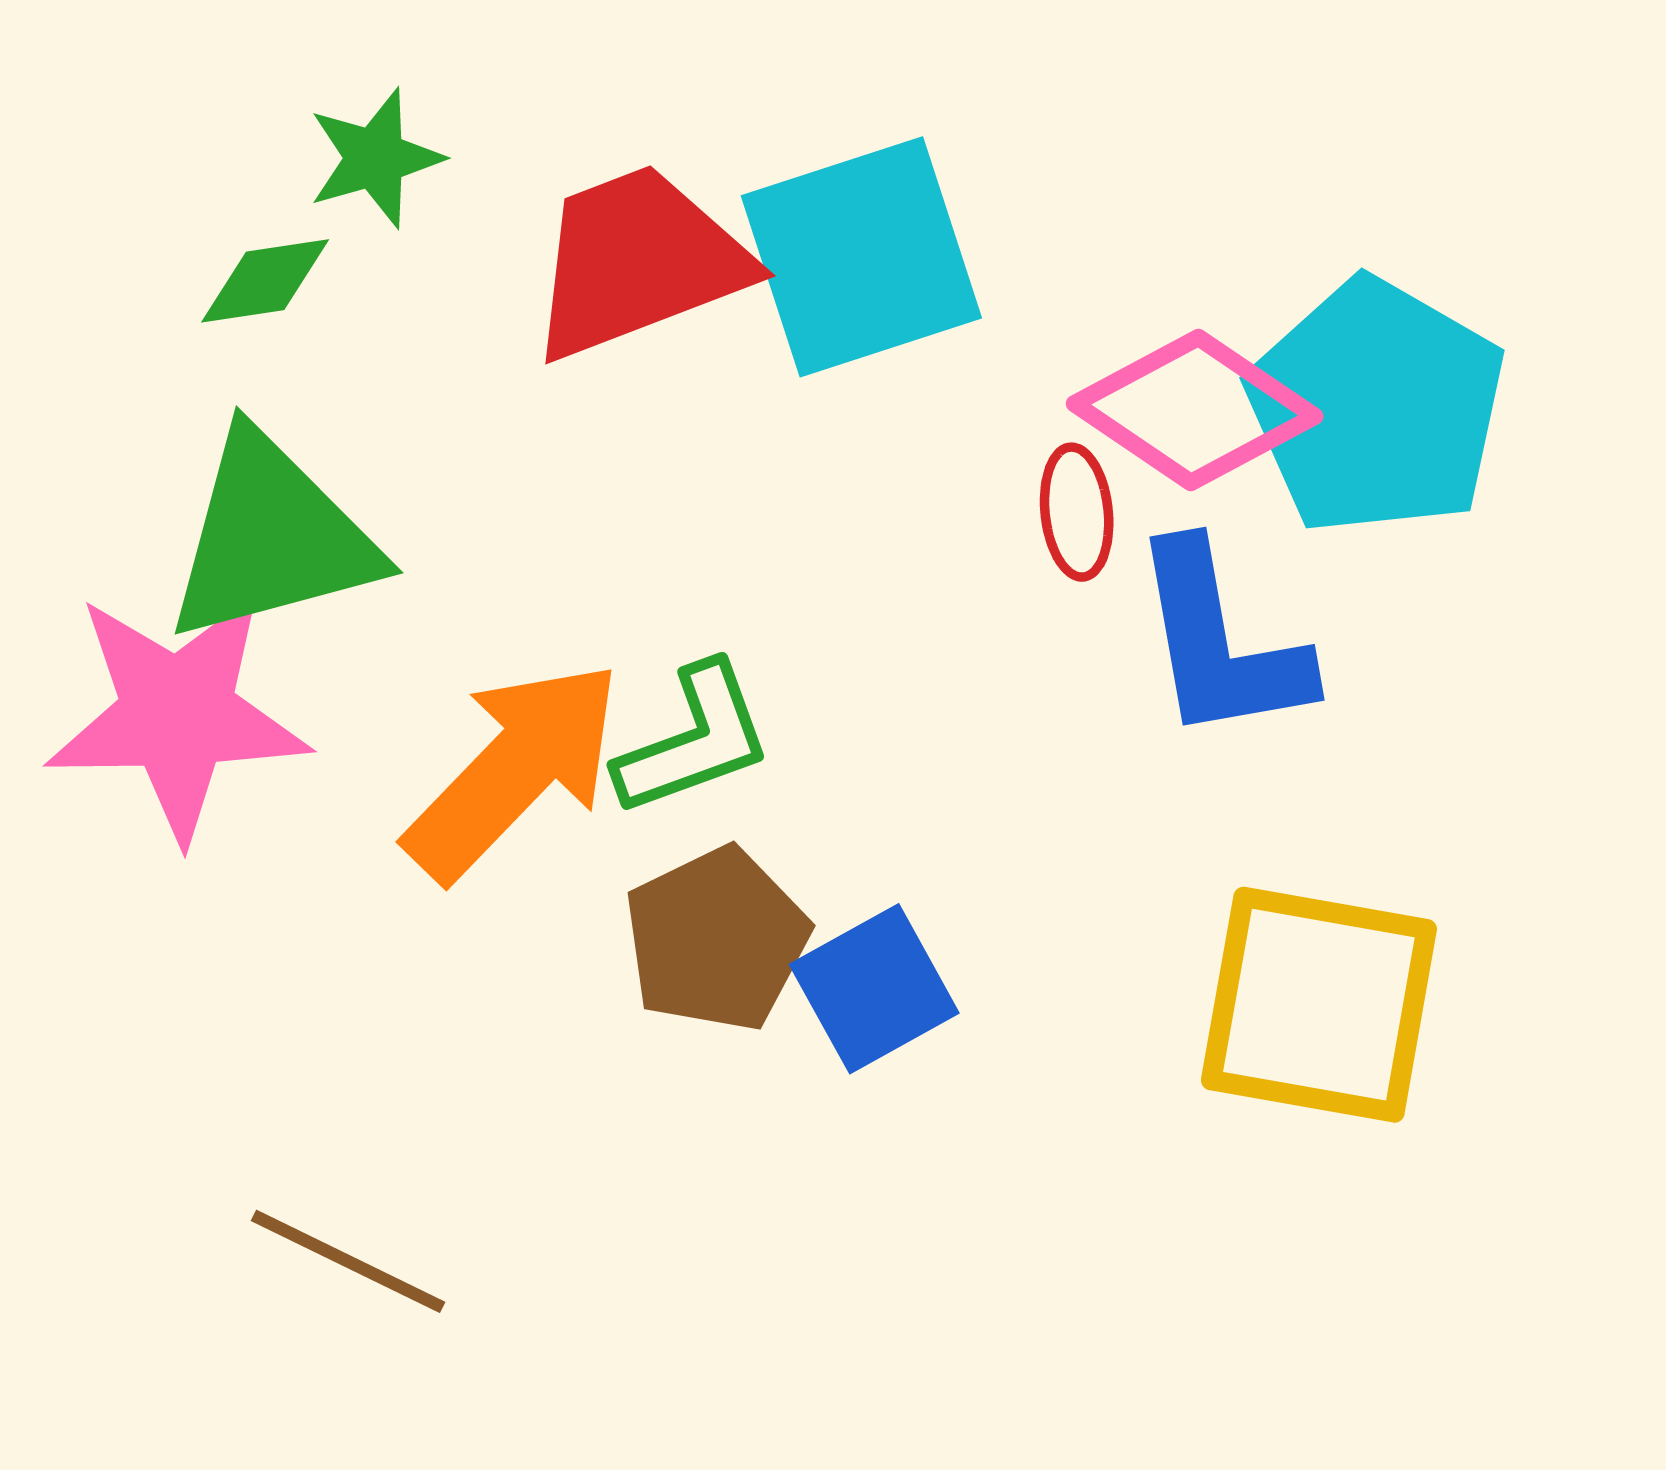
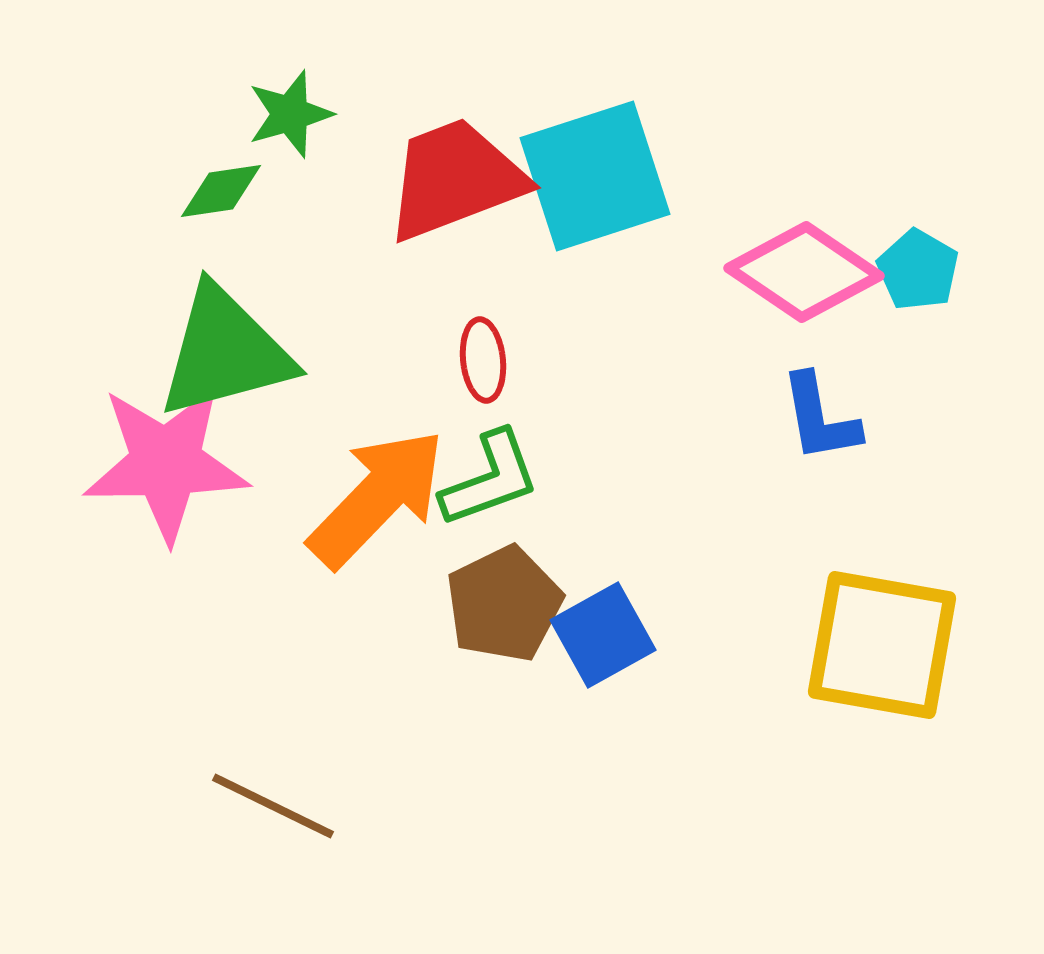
cyan pentagon: (1376, 407) -> (918, 270), size x0.5
red ellipse: (1077, 512) -> (483, 360), moved
blue L-shape: (1220, 643) -> (820, 418), size x0.7

